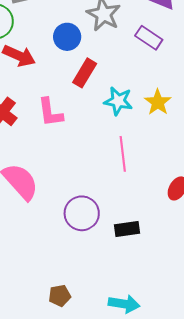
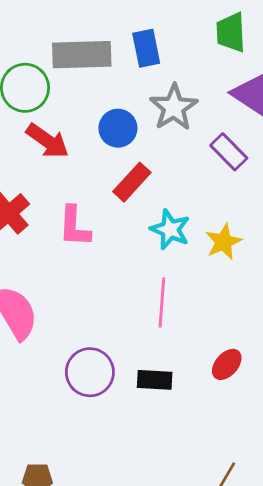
black rectangle: (127, 229) -> (155, 380), moved

